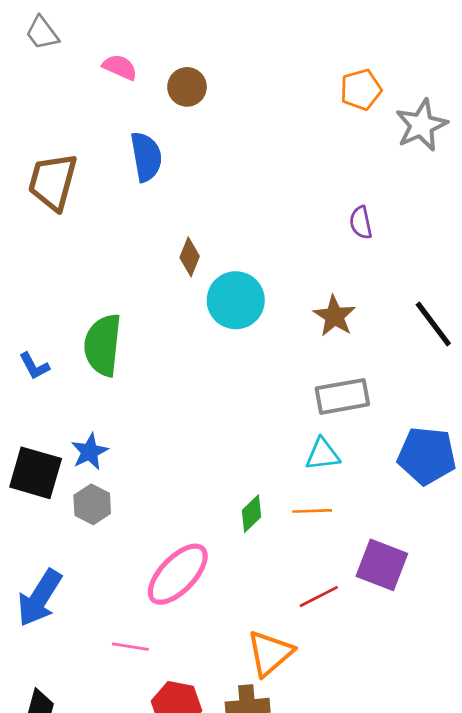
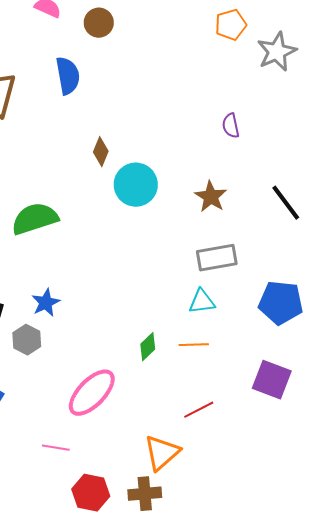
green semicircle: (103, 345) -> (35, 219), turned 66
blue star: (90, 452) -> (46, 303), moved
purple square: (382, 565) -> (272, 380), moved

